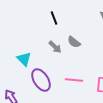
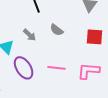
gray arrow: (55, 47) -> (30, 35), moved

